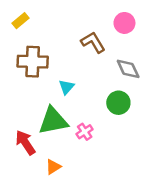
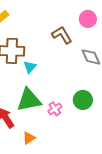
cyan triangle: (66, 87) -> (30, 67), moved
green circle: (118, 103) -> (83, 100), moved

